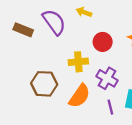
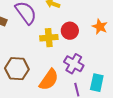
yellow cross: (78, 62) -> (49, 38), moved

